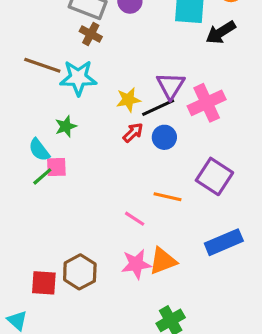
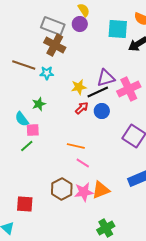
brown cross: (91, 34) -> (55, 45), size x1.5
cyan star: (78, 78) -> (47, 73), size x0.6
purple triangle: (171, 86) -> (106, 78), turned 42
green line: (42, 176) -> (27, 146), moved
orange line: (167, 197) -> (76, 146), moved
brown hexagon: (80, 272) -> (62, 189), moved

